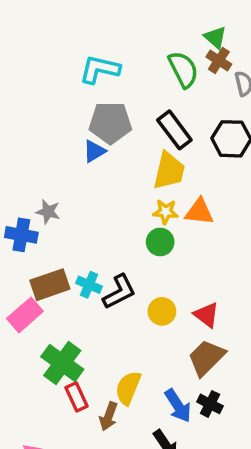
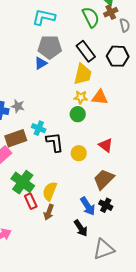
brown cross: (219, 60) -> (111, 12), turned 32
gray star: (48, 212) -> (18, 106), moved
cyan cross: (89, 285) -> (39, 128), moved
black L-shape: (119, 292) -> (55, 142), turned -70
red triangle: (206, 315) -> (106, 145), moved
yellow semicircle: (128, 388) -> (50, 191), moved

